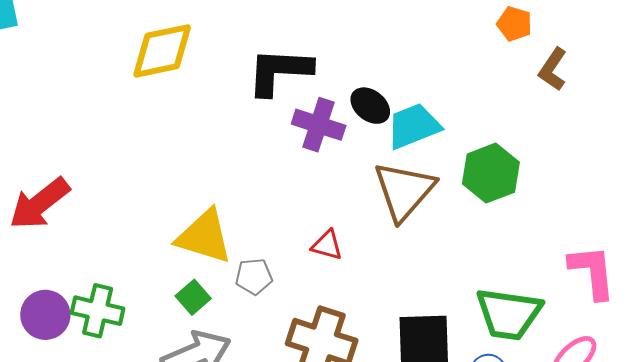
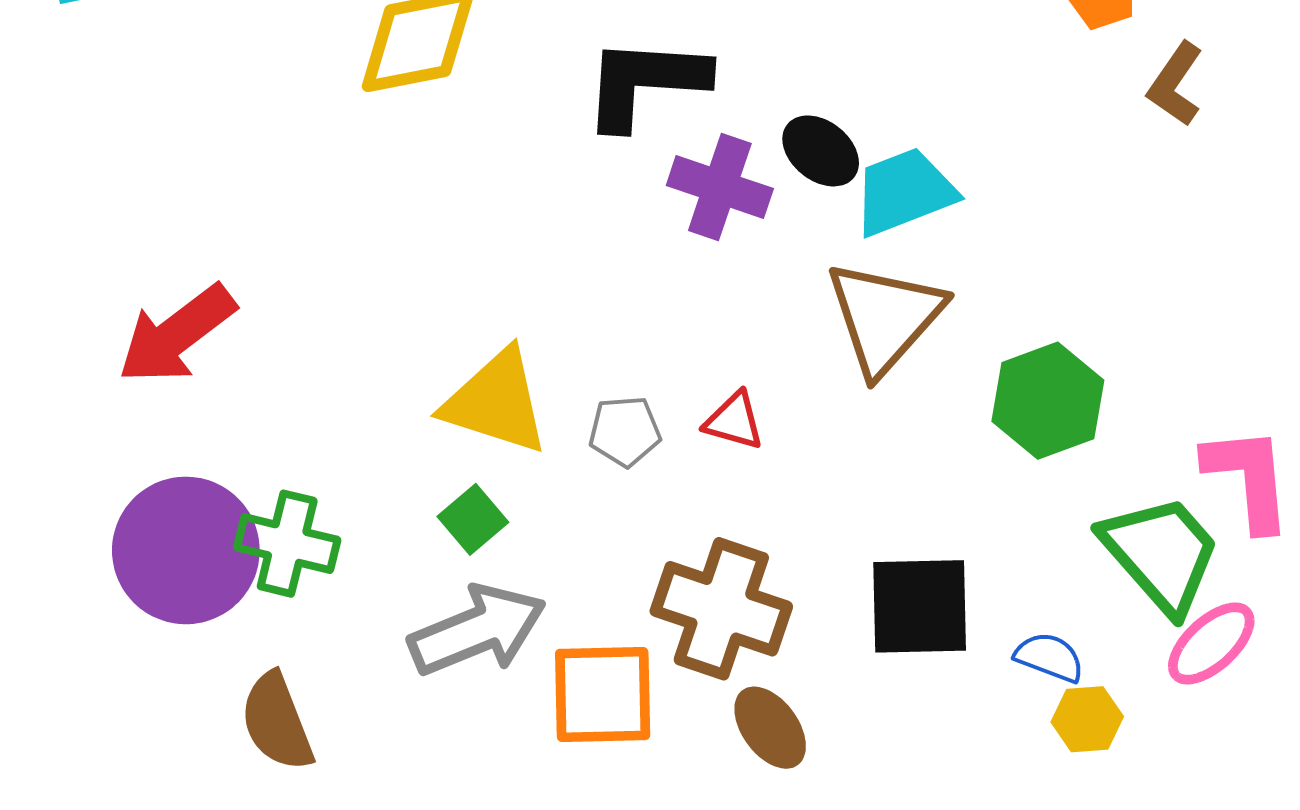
green hexagon: (491, 173) -> (1048, 401), moved
gray pentagon: (254, 276) -> (625, 431), moved
green trapezoid: (509, 314) -> (1161, 554), moved, turned -140
purple circle: (45, 315) -> (186, 550), size x1.5

